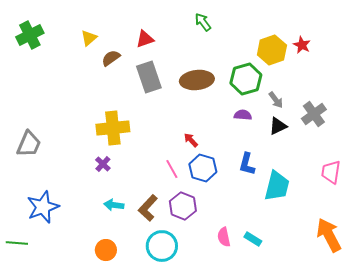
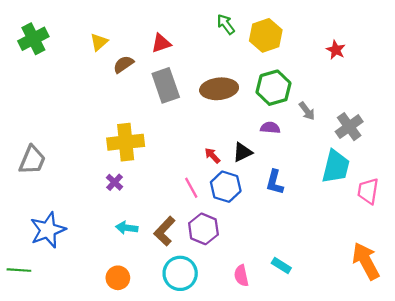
yellow hexagon: (272, 50) -> (266, 35), moved
black triangle: (278, 126) -> (242, 152), moved
cyan trapezoid: (277, 186) -> (336, 167), moved
pink semicircle: (224, 237) -> (241, 276), moved

